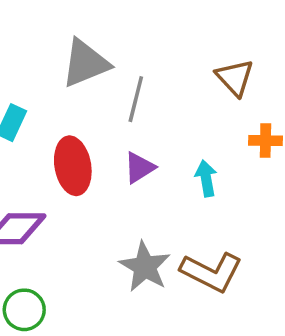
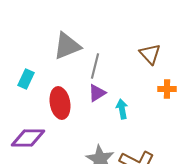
purple triangle: (139, 168) -> (97, 93), moved
cyan arrow: (206, 178) -> (122, 109), moved

